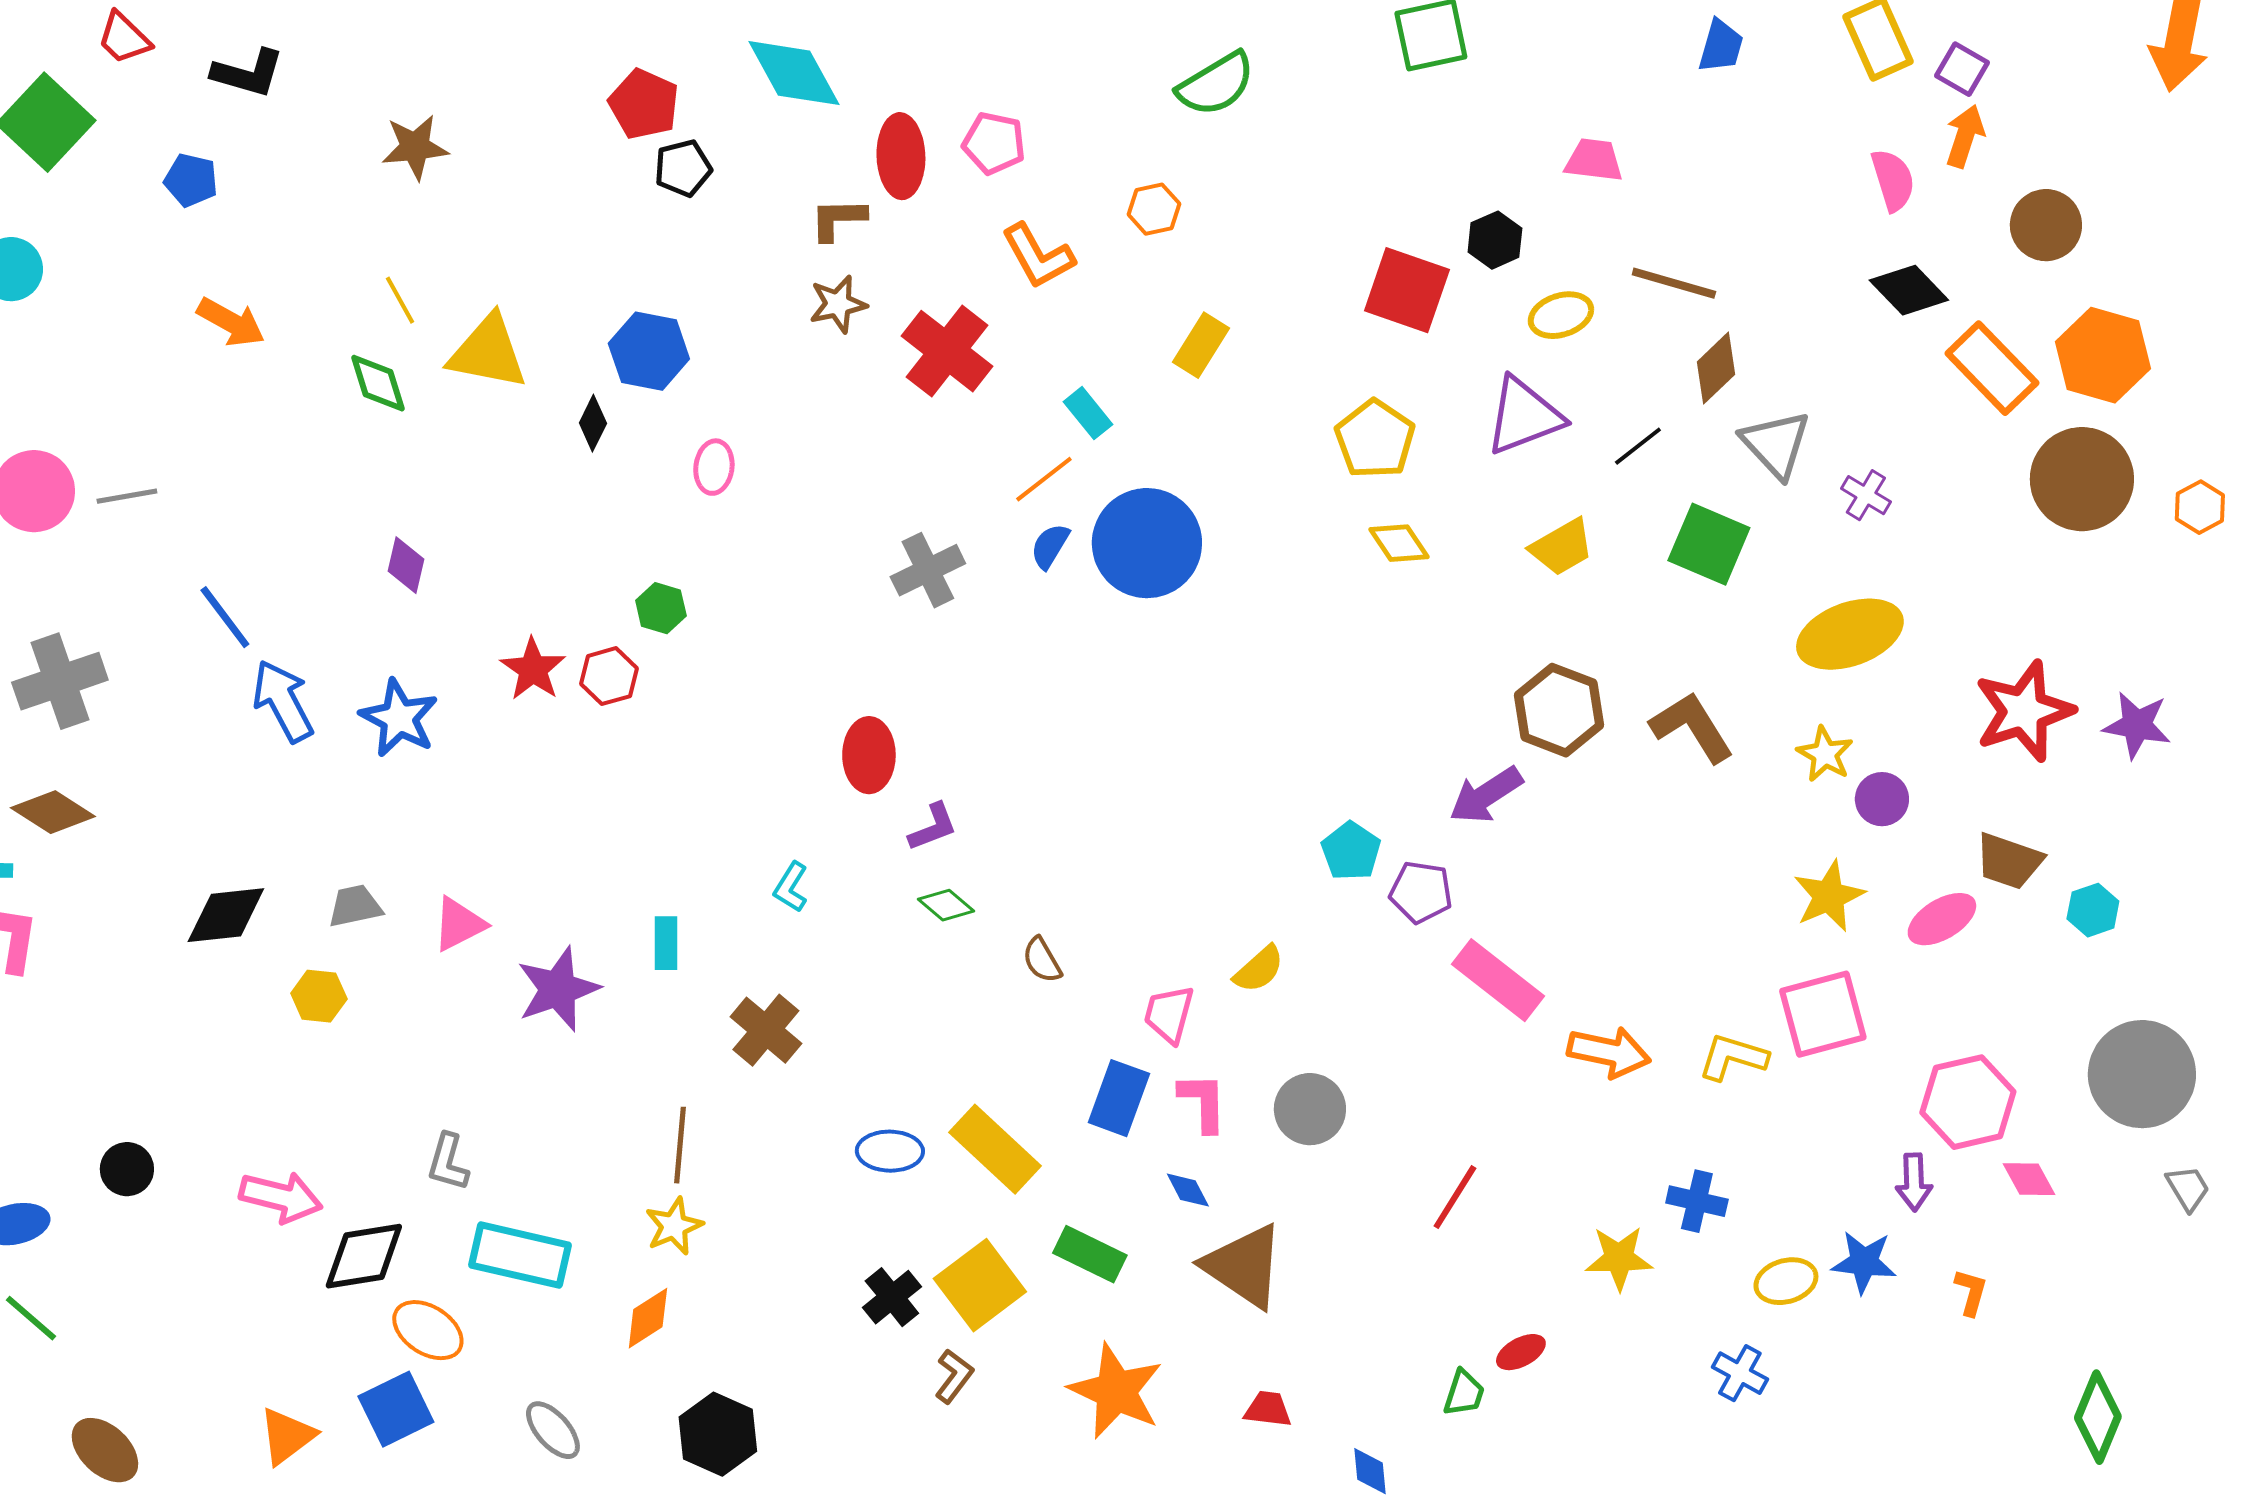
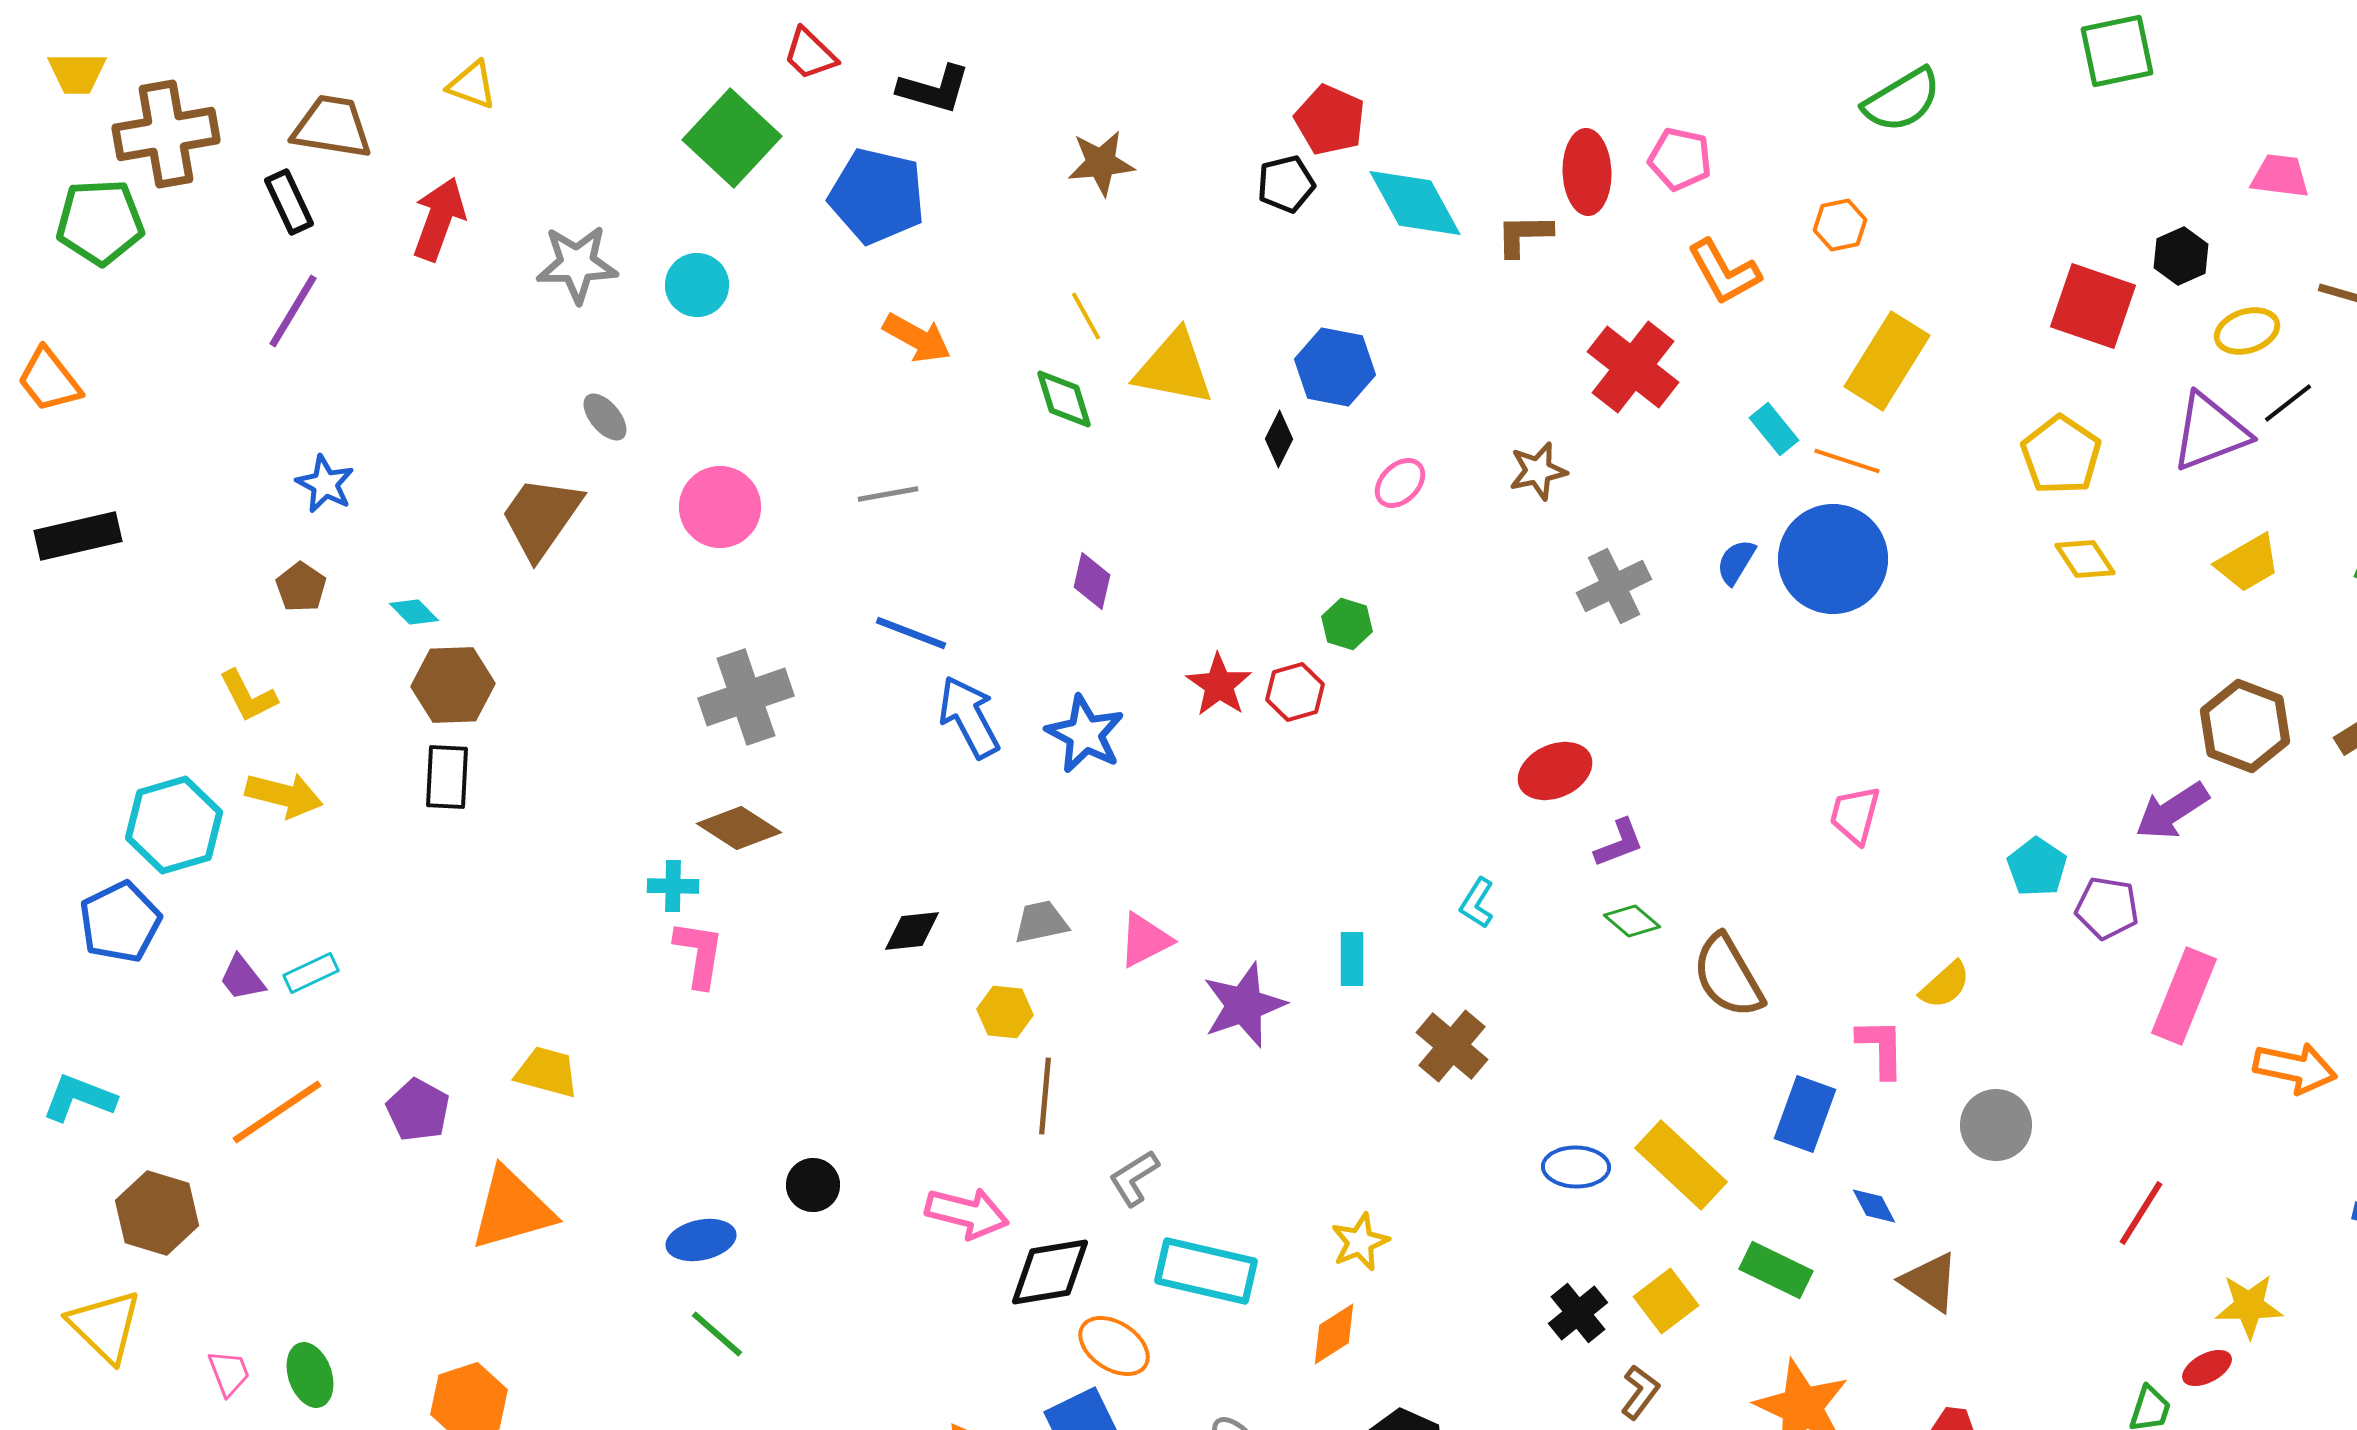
cyan diamond: (794, 73) -> (1415, 203), moved
black pentagon: (683, 168) -> (1286, 184), moved
blue pentagon: (191, 180) -> (877, 196), size x1.8
brown star: (838, 304) -> (1538, 471), moved
yellow rectangle: (1201, 345) -> (1887, 361), size x1.5
black line: (1638, 446) -> (2288, 403), moved
pink ellipse: (714, 467) -> (1400, 483), turned 38
orange line: (1044, 479) -> (1847, 461), moved, turned 56
gray line: (127, 496) -> (888, 494), moved
blue line: (225, 617) -> (911, 633), turned -32
red ellipse: (869, 755) -> (1555, 771), turned 66
black diamond: (226, 915) -> (912, 931), size x0.7
brown semicircle: (1042, 960) -> (1728, 976), size x1.8
pink rectangle: (1498, 980) -> (2184, 996), turned 74
pink trapezoid: (1169, 1014) -> (1855, 815), moved
pink L-shape: (1203, 1102) -> (1881, 1048), moved
brown line: (680, 1145) -> (1045, 1096), moved
gray L-shape: (448, 1162) -> (1134, 1178), turned 42
yellow star: (1619, 1258) -> (2249, 1306), moved
brown triangle: (1244, 1266) -> (1930, 1282), size x0.7
yellow square: (980, 1285) -> (1666, 1301), size x0.7

